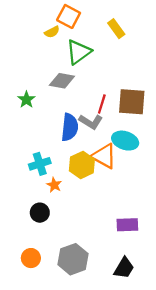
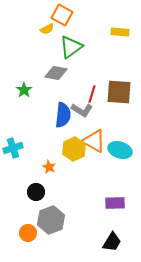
yellow rectangle: (116, 29) -> (120, 32), moved, turned -48
cyan ellipse: (125, 141) -> (120, 150), moved
cyan cross: (40, 164) -> (13, 148), moved
gray hexagon: (73, 259) -> (51, 220), moved

